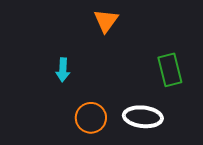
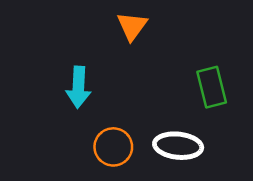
cyan arrow: (63, 70) -> (78, 87), size x1.4

